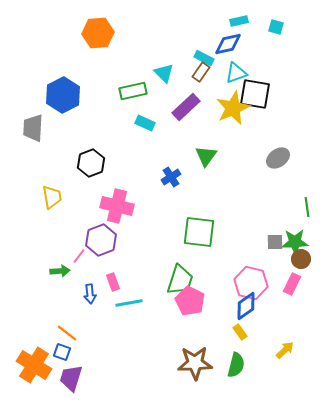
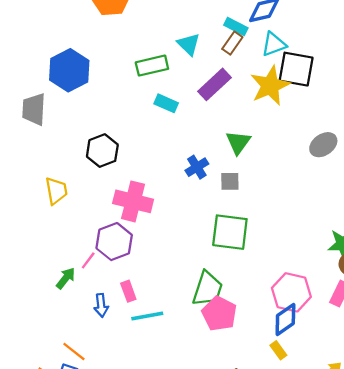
gray square: (275, 242) -> (230, 181), moved
green arrow: (60, 271) -> (66, 278), turned -48

